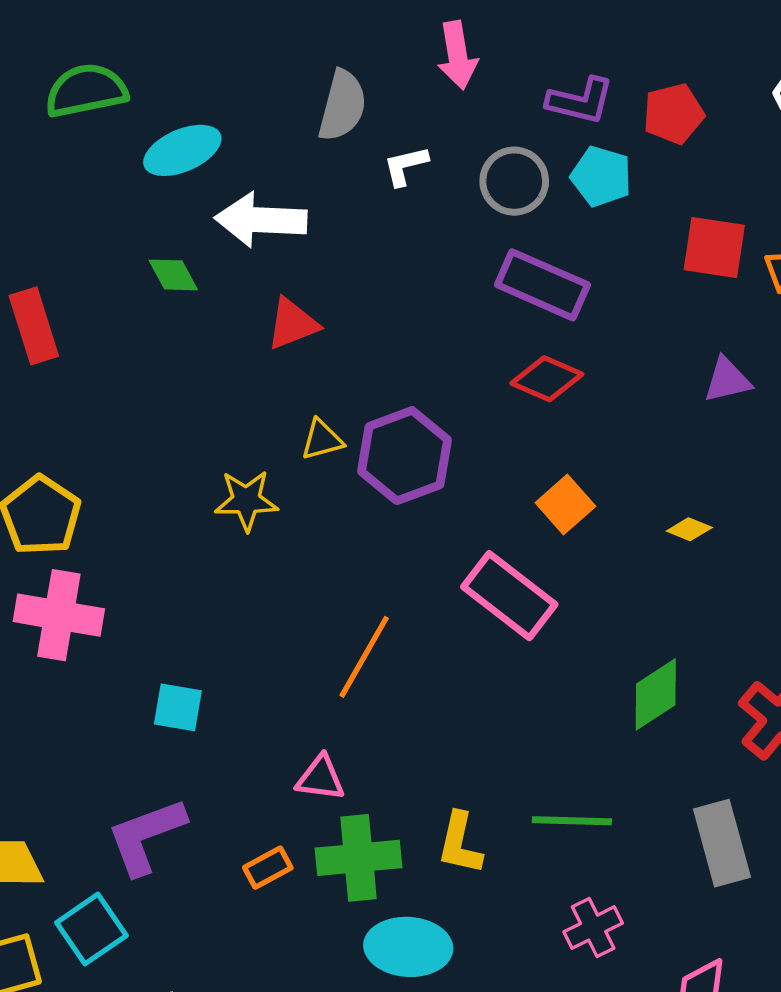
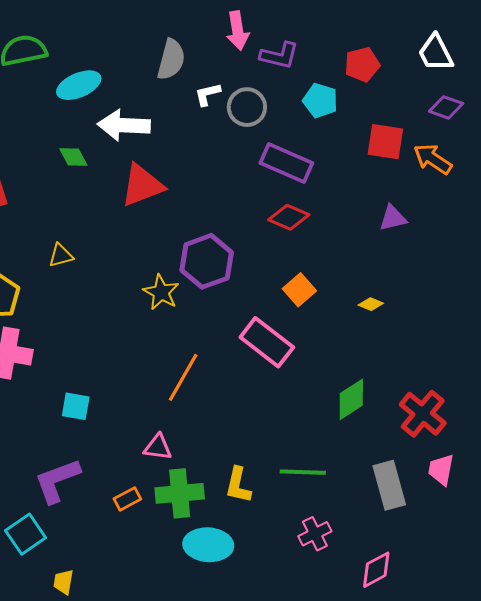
purple L-shape: (580, 101) -> (279, 56), moved
gray circle: (514, 181) -> (247, 107), moved
red triangle: (293, 324) -> (142, 185), size x1.4
yellow triangle: (322, 440) -> (61, 255), moved
yellow star: (246, 500) -> (161, 292), moved, turned 30

